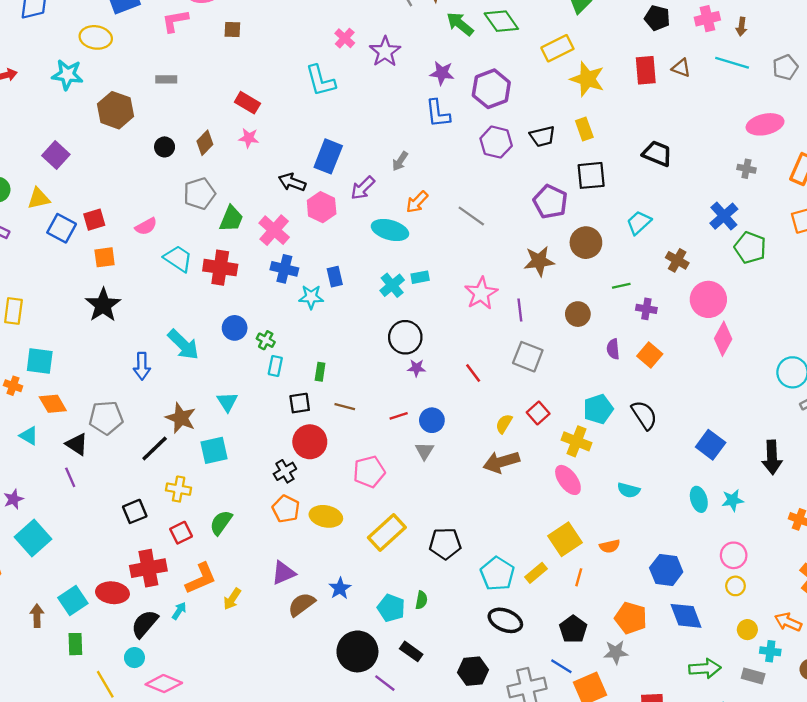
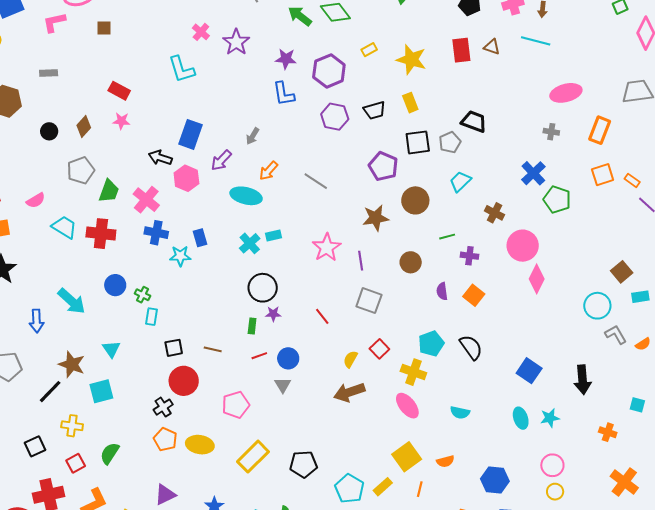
yellow rectangle: (557, 48) -> (369, 50), moved, size x0.6
gray pentagon: (785, 67) -> (450, 142), moved
green rectangle: (320, 372) -> (252, 326), moved

